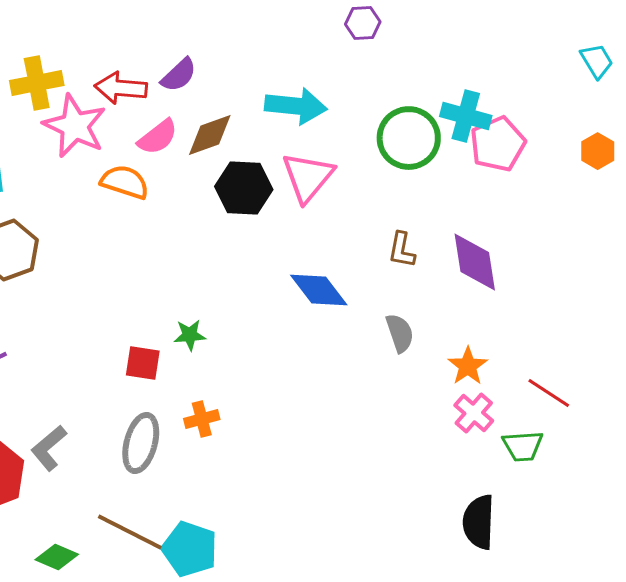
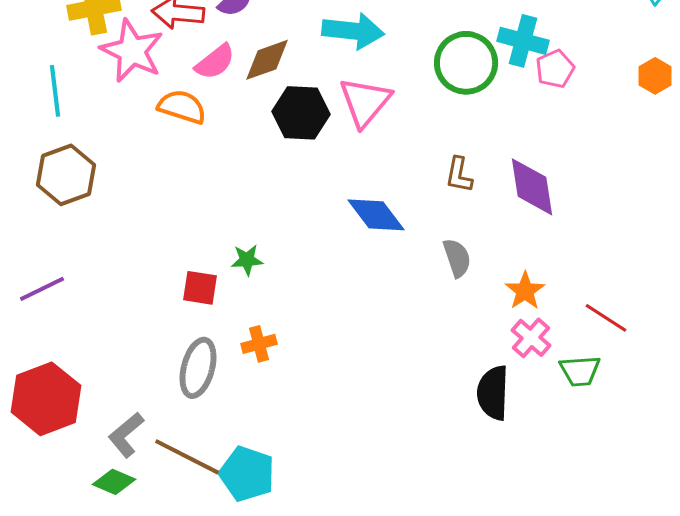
pink pentagon: (498, 144) -> (555, 69), size x0.7
gray L-shape: (49, 448) -> (126, 435), moved
black semicircle: (479, 522) -> (493, 393), moved

